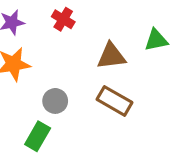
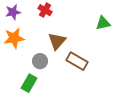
brown triangle: (111, 56) -> (57, 41), moved, turned -42

